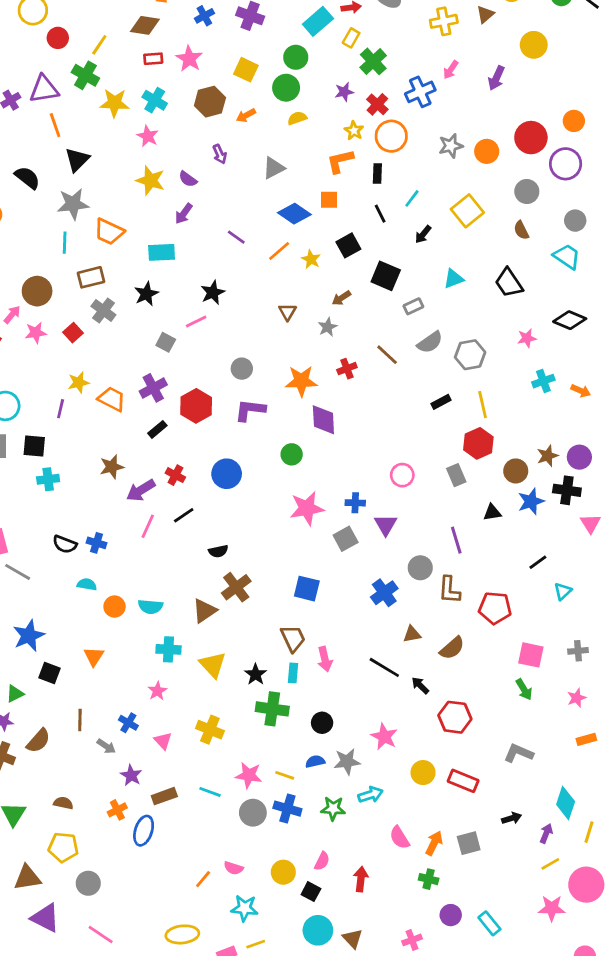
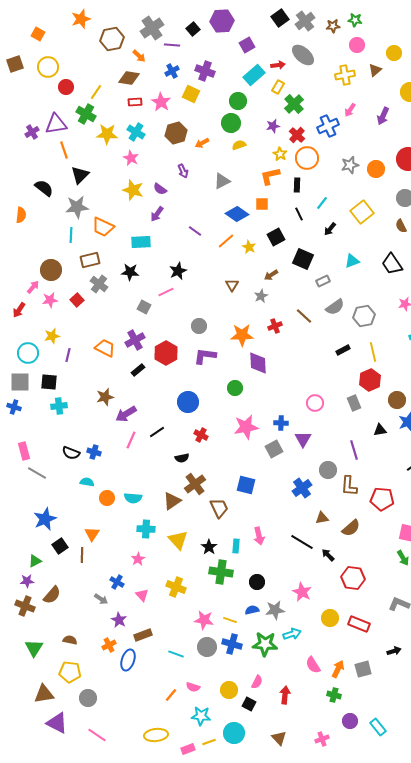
yellow square: (246, 70) -> (191, 94), moved
black star: (146, 294) -> (130, 272), turned 30
yellow star: (79, 382) -> (52, 336), moved
red cross: (175, 475) -> (201, 435), moved
brown trapezoid: (293, 638) -> (219, 508), moved
black square: (49, 673) -> (60, 546), turned 35
brown line: (80, 720) -> (82, 555), moved
cyan line: (210, 792) -> (176, 654), moved
green star: (333, 809) -> (265, 644), size x1.4
cyan circle: (318, 930) -> (234, 733), moved

